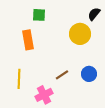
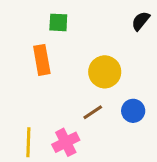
yellow circle: (80, 34) -> (105, 72), moved
yellow line: (19, 79) -> (28, 142), moved

